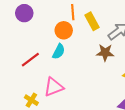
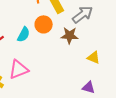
orange circle: (64, 30) -> (44, 24), moved

